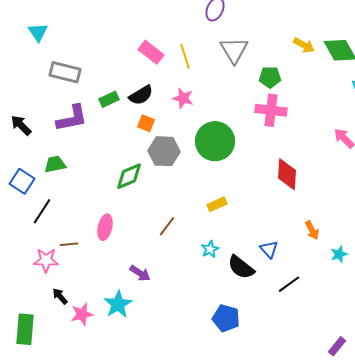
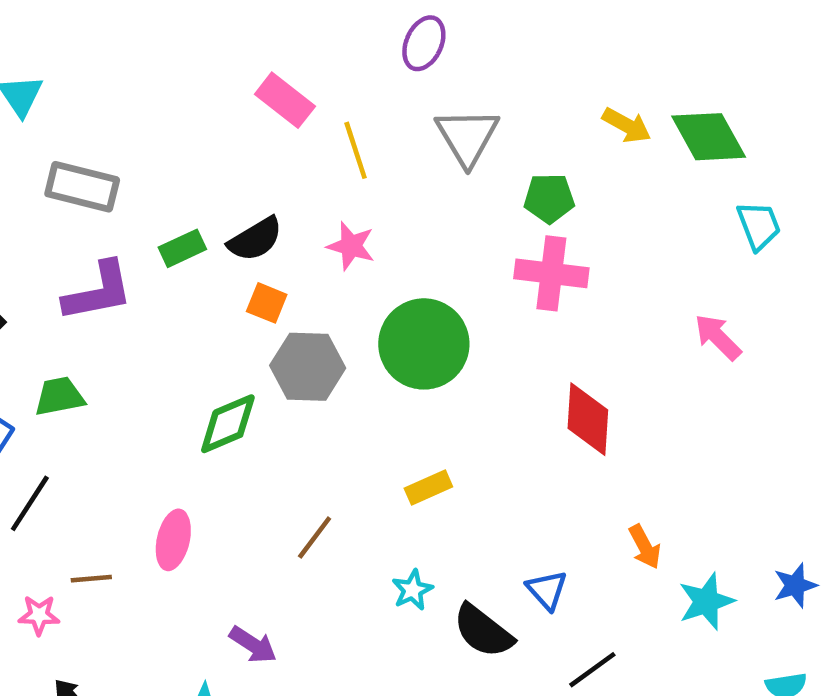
pink rectangle: (151, 52) -> (285, 100), moved
cyan star: (339, 254) -> (706, 601), size x1.4
pink star: (46, 260) -> (39, 615), size x0.7

